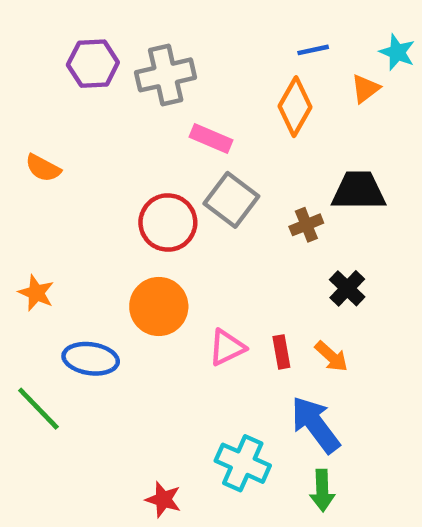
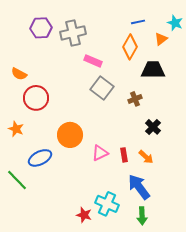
black trapezoid: (359, 191) -> (153, 70), moved
red circle: (168, 222) -> (36, 98), moved
blue ellipse: (91, 359) -> (40, 158), turned -35
red star: (163, 499) -> (84, 215), moved

